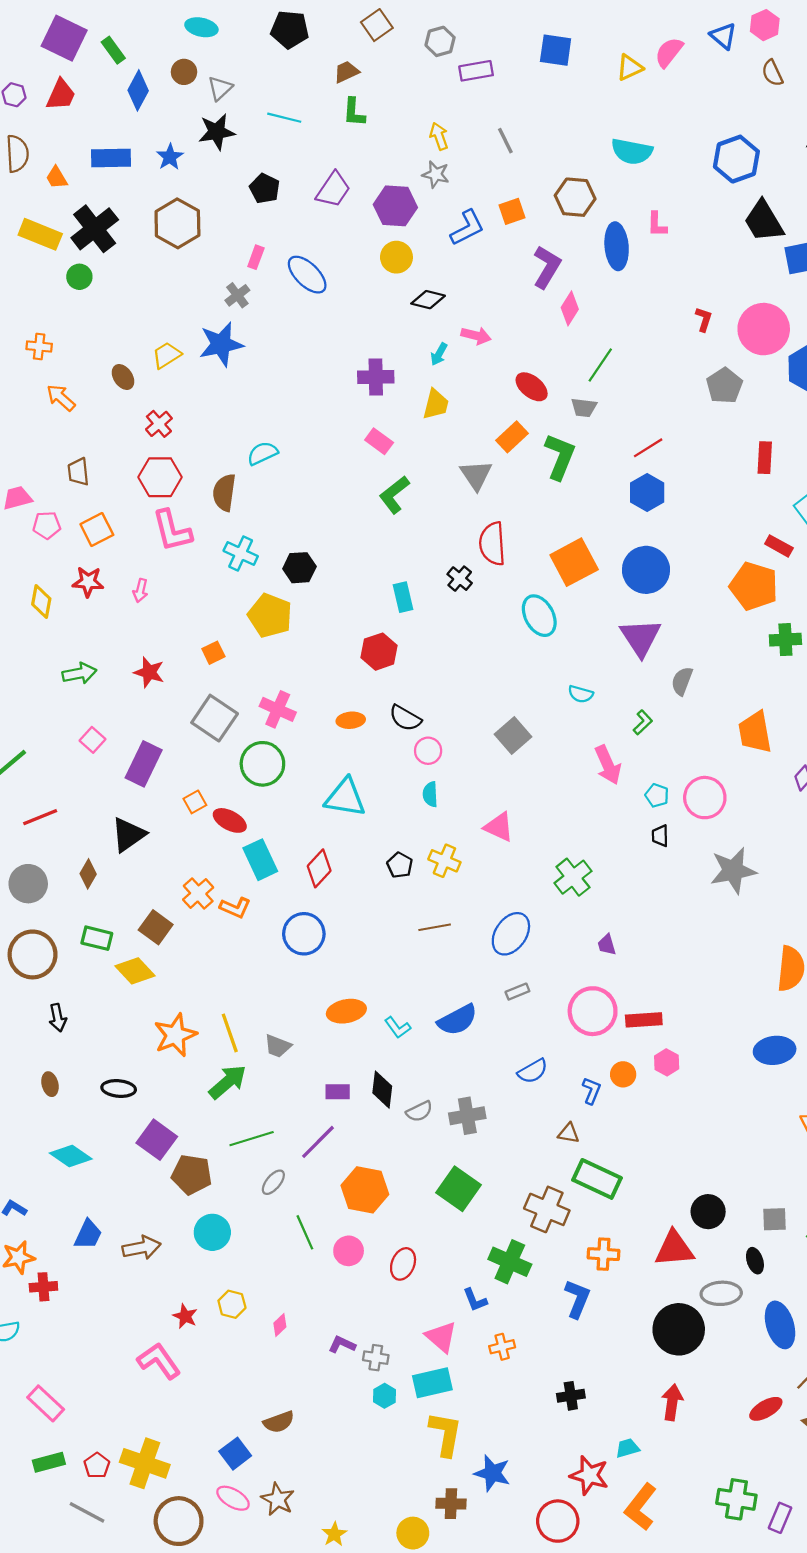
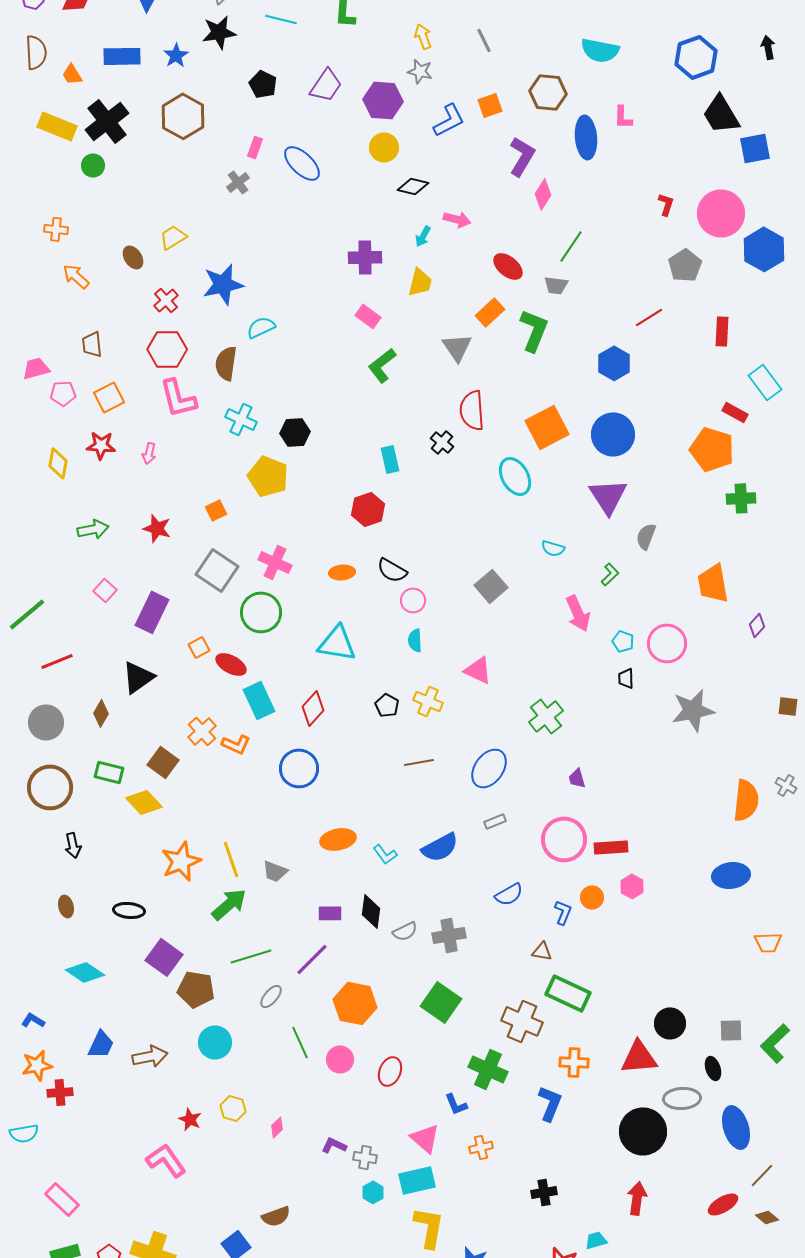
blue star: (221, 344) -> (223, 284), moved
red line: (648, 448) -> (649, 317), moved

